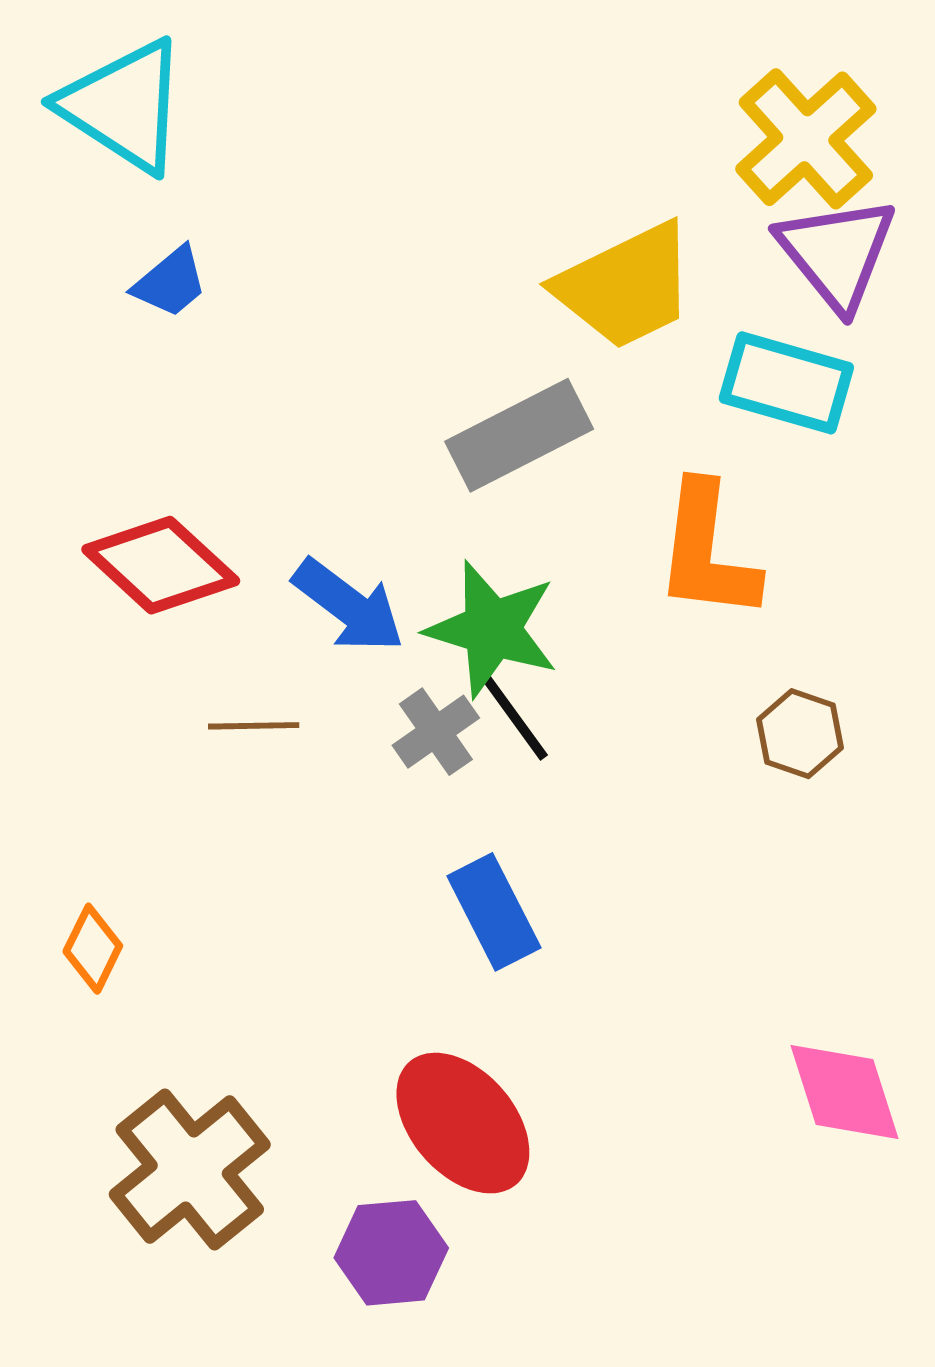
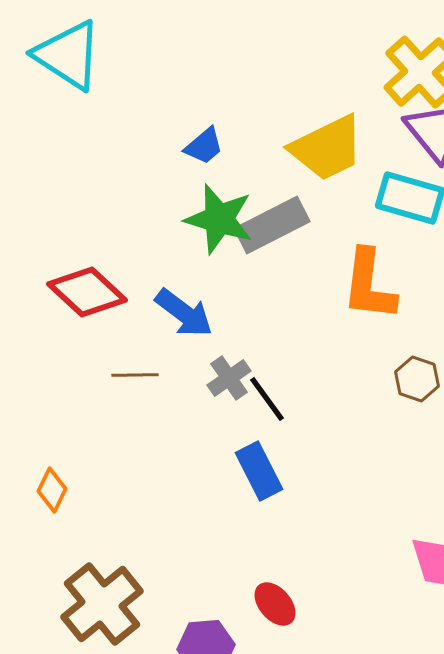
blue trapezoid: (170, 282) -> (204, 146), moved
green star: (492, 629) -> (219, 219), moved
black line: (515, 718) -> (267, 399), moved
red ellipse: (463, 1123) -> (275, 604), moved, size x0.6

